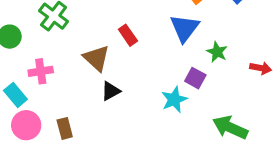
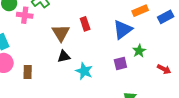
pink cross: (41, 71) -> (25, 15), moved
purple square: (195, 78) -> (120, 64), turned 32
cyan star: (174, 100) -> (84, 71), moved, turned 30

